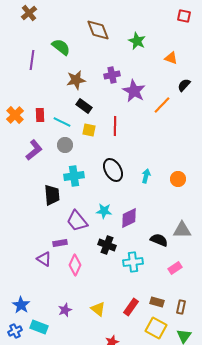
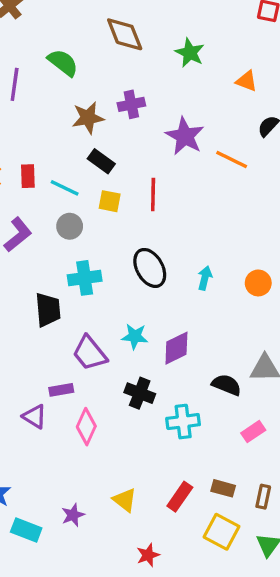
purple cross: (112, 75) -> (131, 104), moved
orange line: (162, 105) -> (232, 159), turned 72
purple star: (65, 310) -> (73, 515), moved

